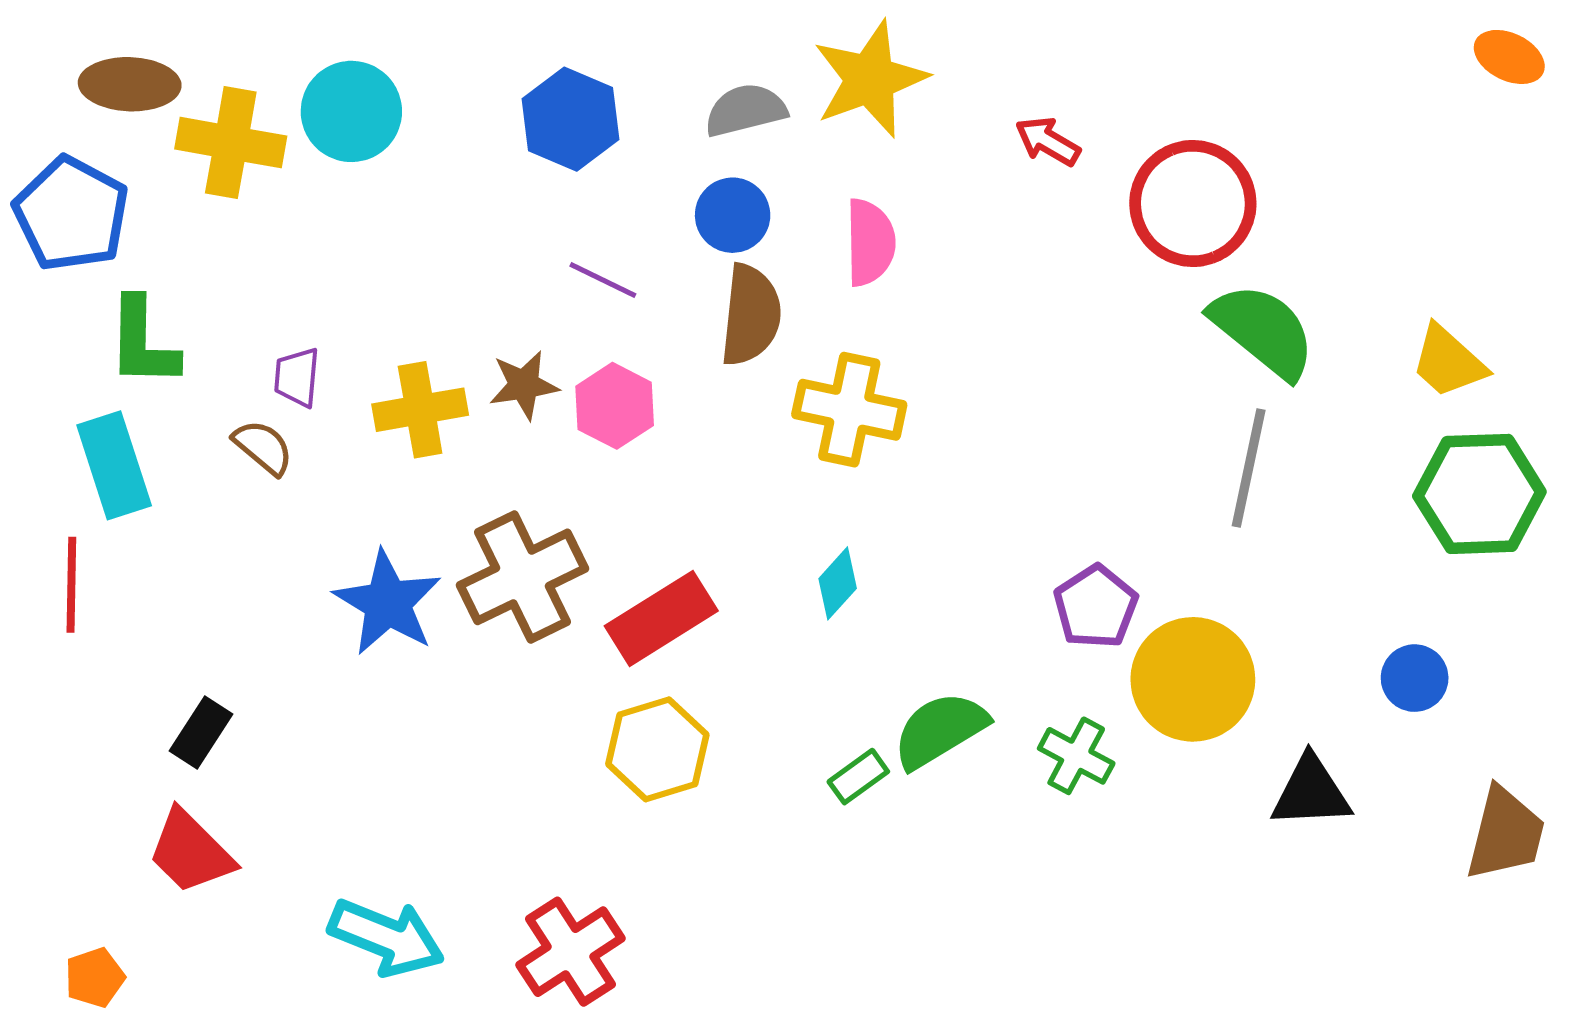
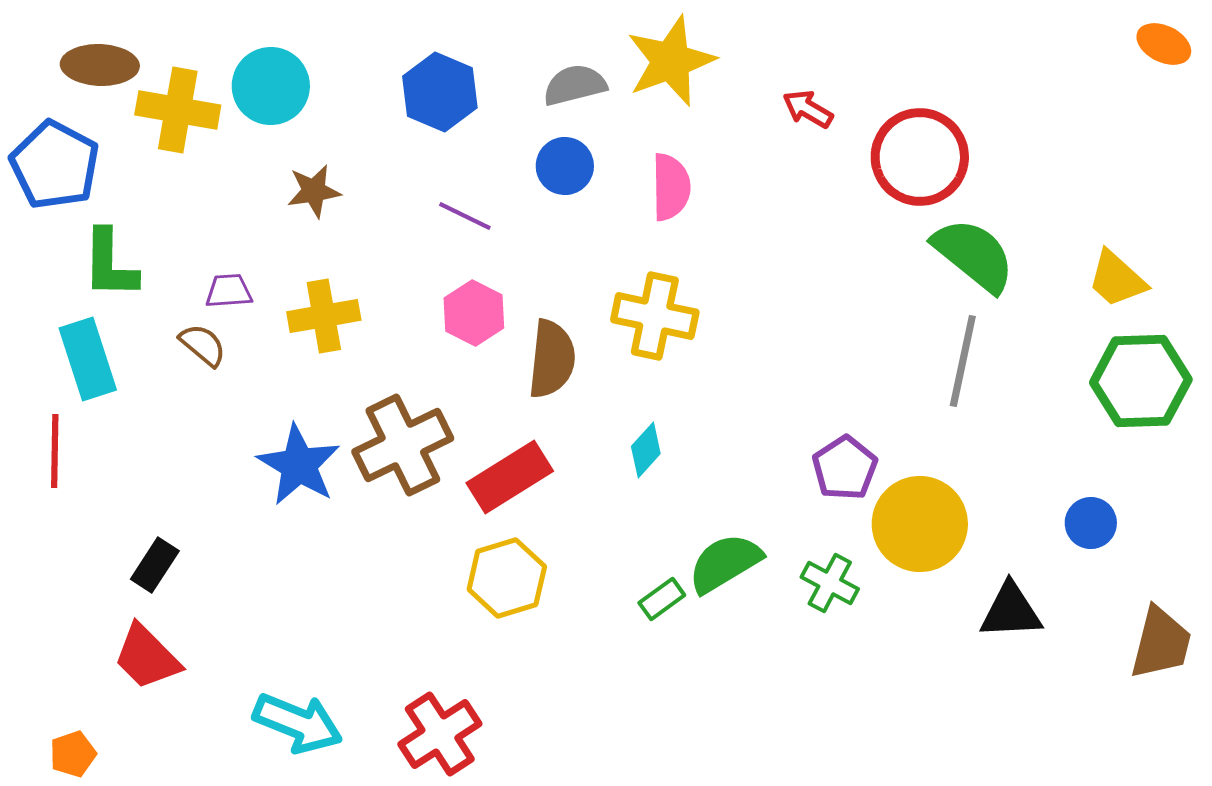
brown semicircle: (751, 315) -> (552, 359), moved
purple trapezoid: (297, 377) -> (229, 291), turned 81
brown star: (524, 385) -> (314, 191), moved

